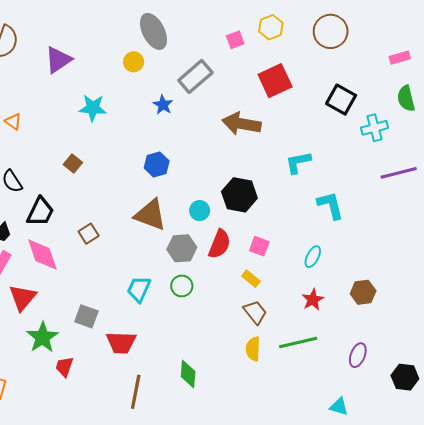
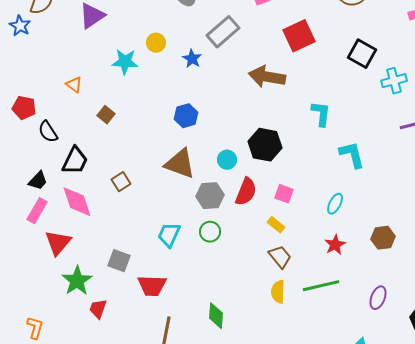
yellow circle: (134, 62) -> (156, 43), moved
orange triangle: (13, 122) -> (74, 85), moved
cyan L-shape: (298, 162) -> (321, 114), turned 108

